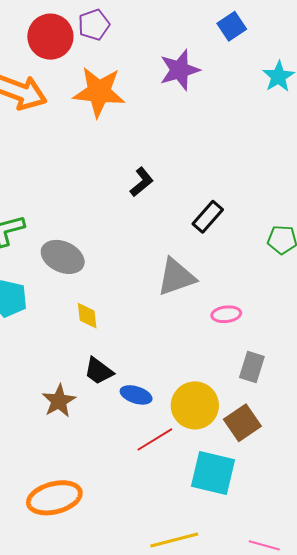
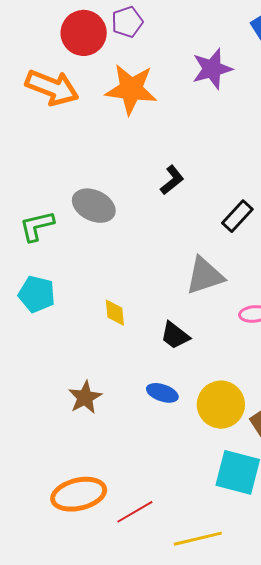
gray ellipse: (63, 257) -> (94, 206), moved
black trapezoid: (99, 371) -> (175, 335), moved
red line: (155, 439) -> (135, 512), moved

